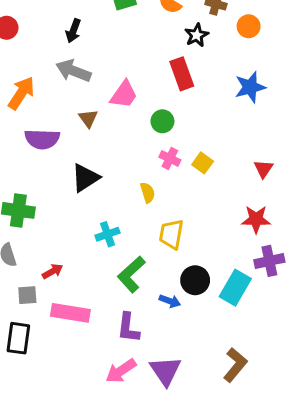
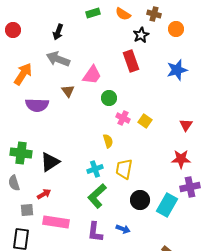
green circle: (162, 121) -> (109, 98), moved
black triangle: (85, 178) -> (50, 162), moved
cyan cross: (107, 234) -> (95, 169), moved
blue arrow: (170, 301) -> (123, 229), moved

